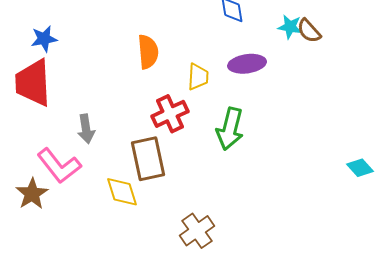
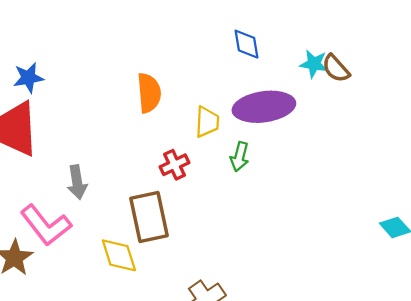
purple ellipse: (247, 64) -> (264, 107), size x1.4
red cross: (170, 114) -> (175, 165), size x0.7
green arrow: (230, 129) -> (240, 157), moved, size x0.6

